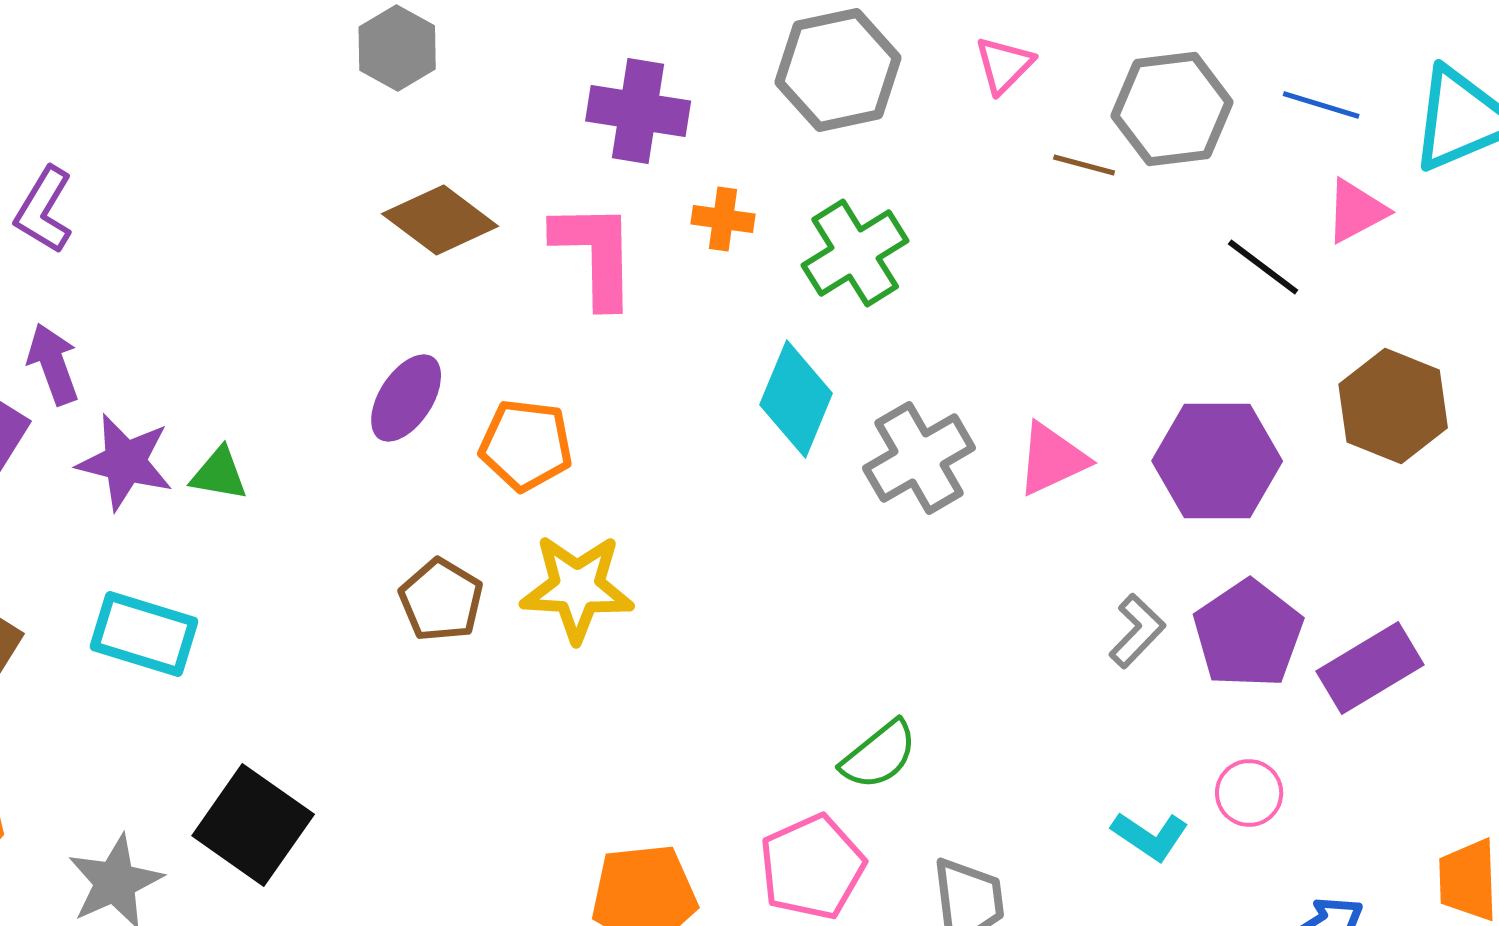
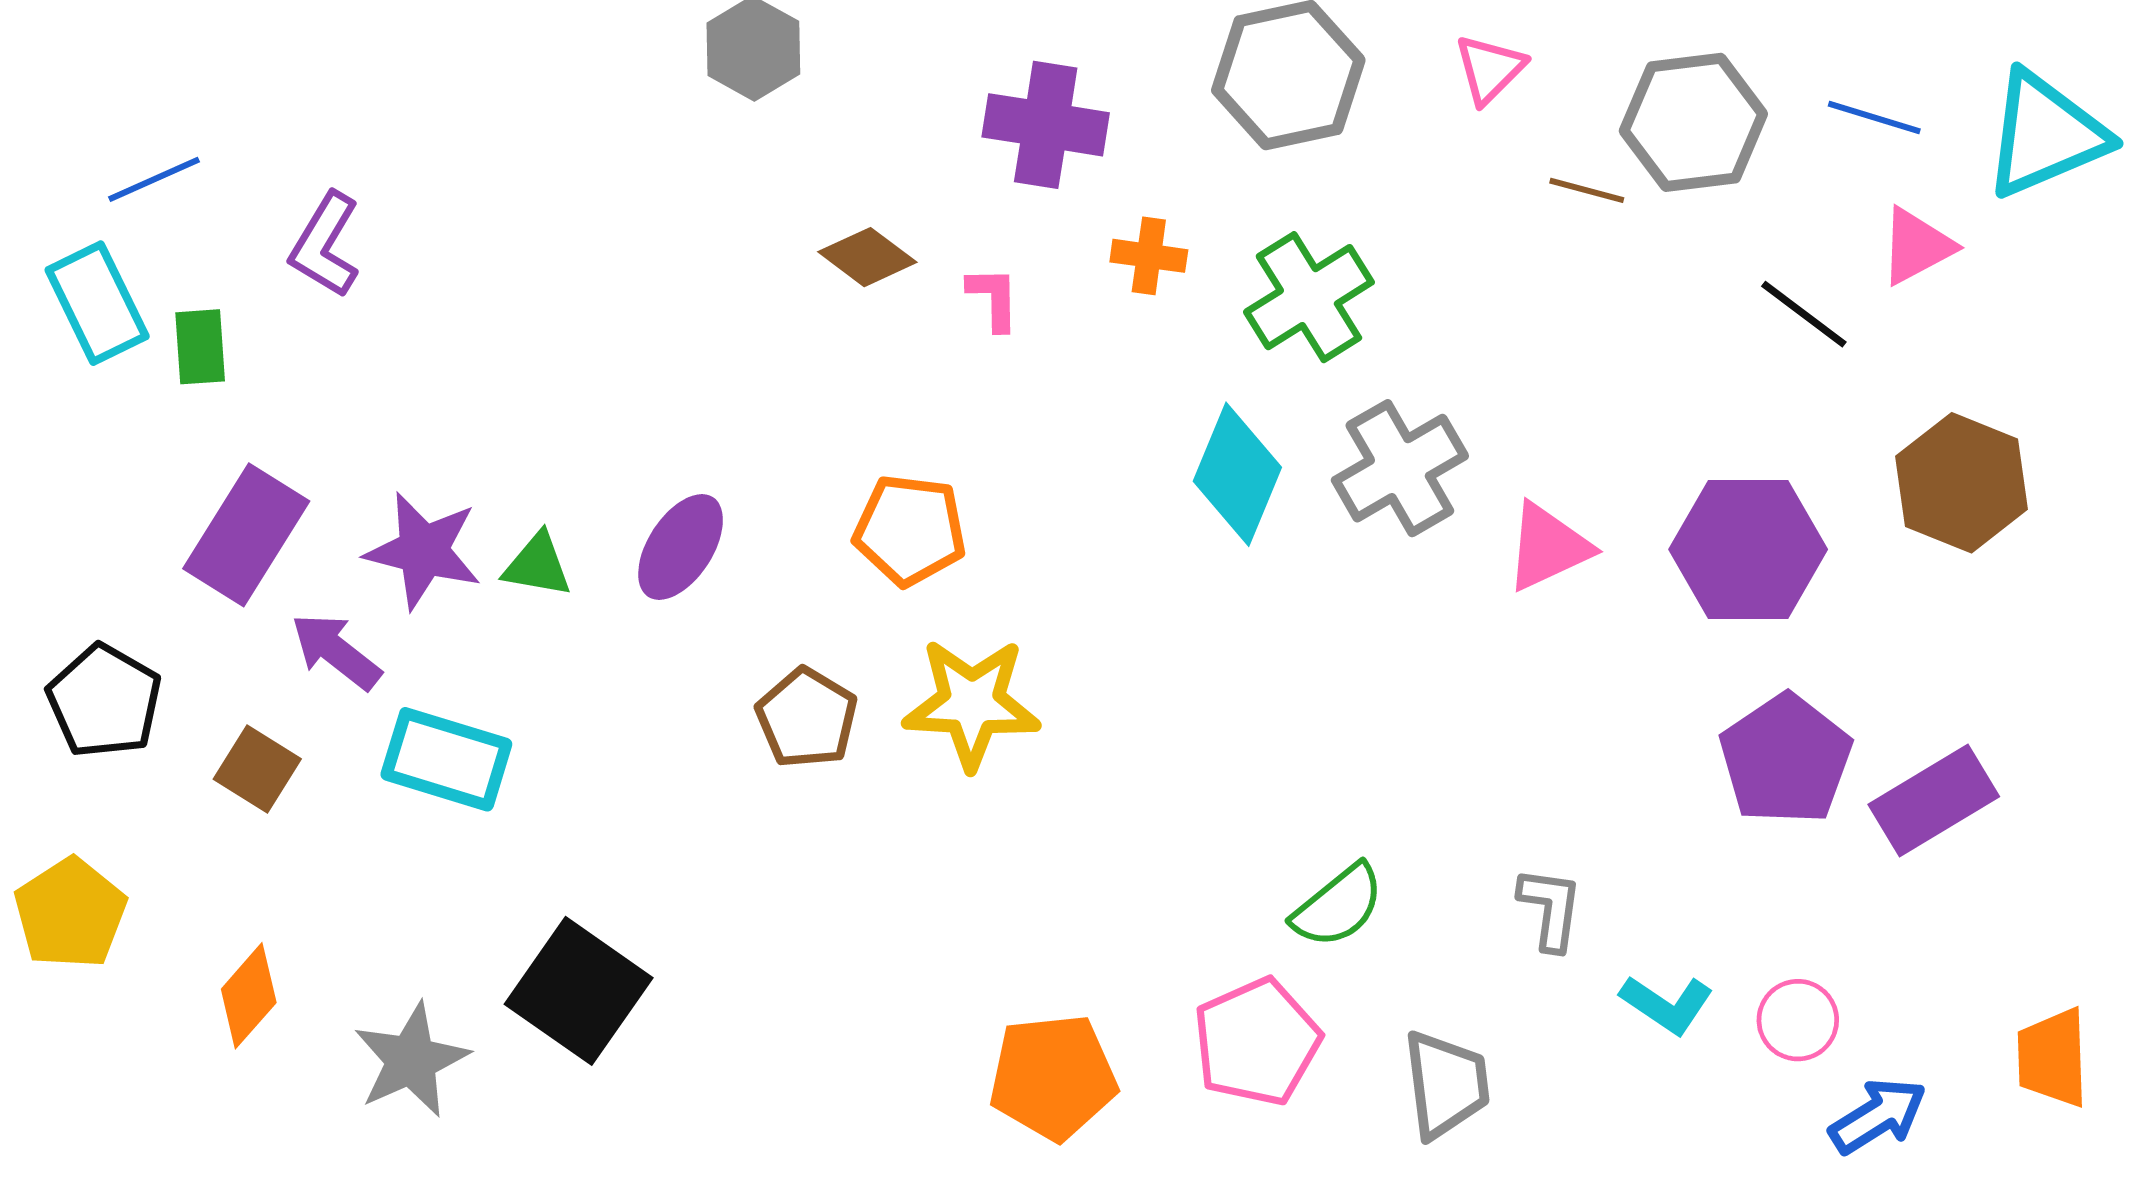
brown diamond: (440, 220) -> (867, 257), moved, size x0.7
pink L-shape: (595, 254) -> (994, 298), size x0.5
purple arrow: (53, 364) -> (336, 651), moved, turned -32
purple ellipse: (406, 398) -> (681, 547), moved
gray cross: (919, 458) -> (1400, 468), moved
gray L-shape: (1137, 631) -> (1550, 908), moved, turned -36
pink circle: (1249, 793) -> (1798, 1020), moved

